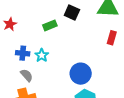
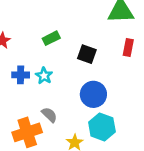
black square: (72, 13) -> (87, 54), moved
gray semicircle: (27, 75) -> (49, 115), moved

